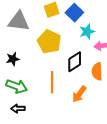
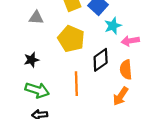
gray triangle: (19, 21) -> (36, 18), size x0.6
orange arrow: (79, 94) -> (121, 96), moved

